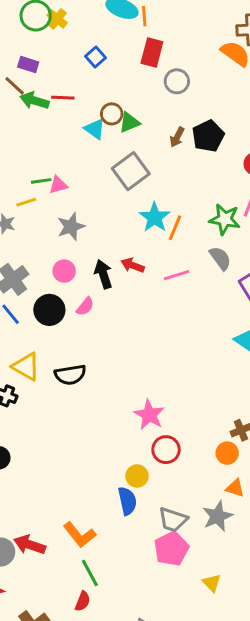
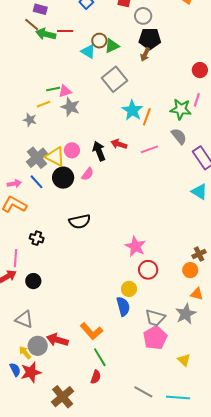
black pentagon: (208, 136) -> (150, 39), moved, turned 30
gray star: (71, 227) -> (70, 107), moved, turned -30
yellow triangle: (26, 367) -> (55, 157), moved

